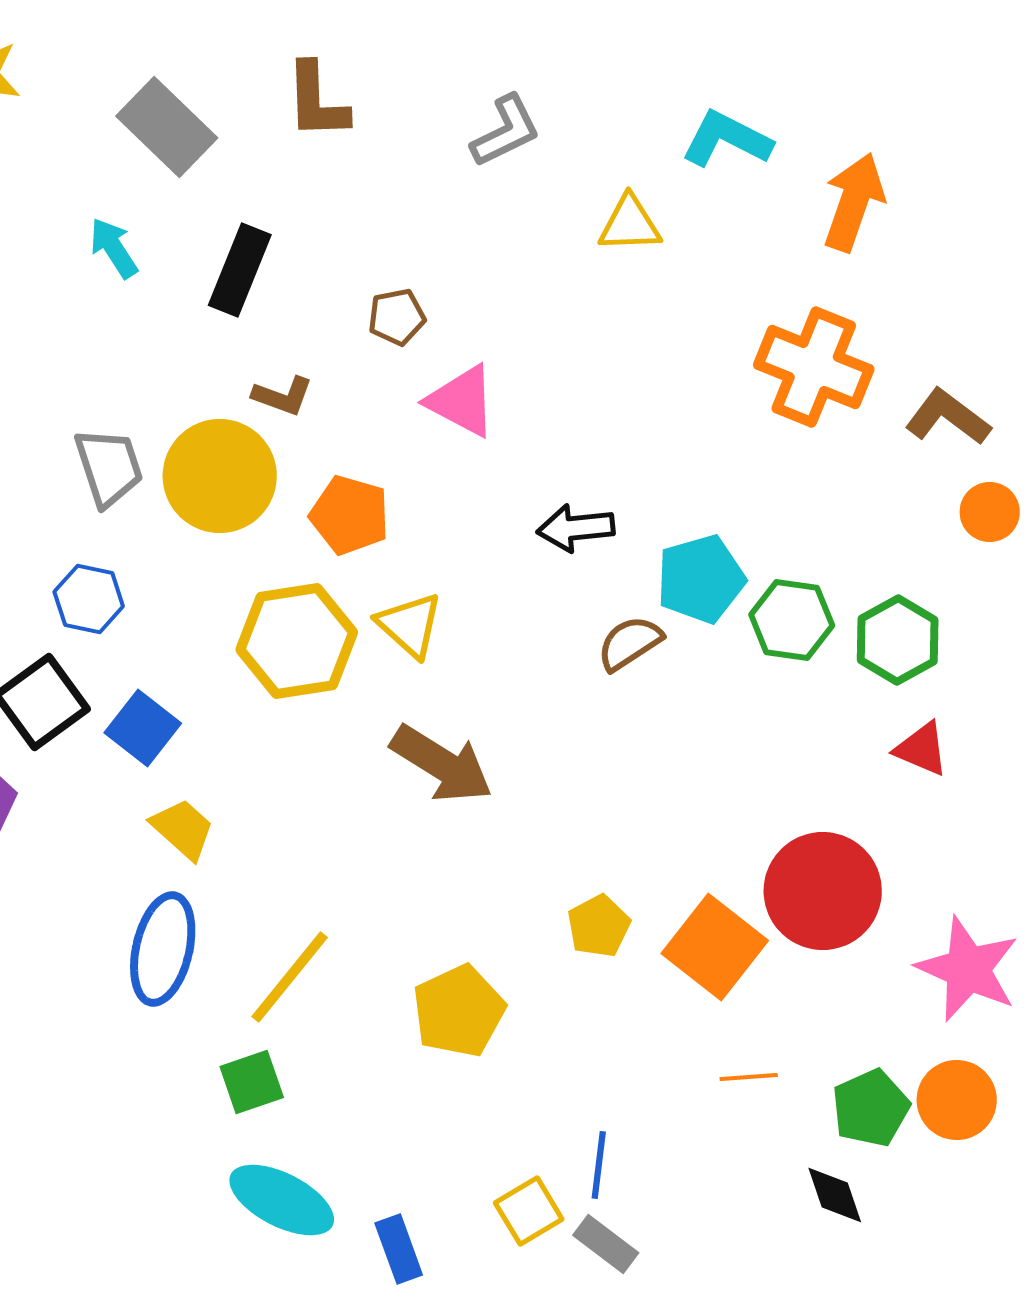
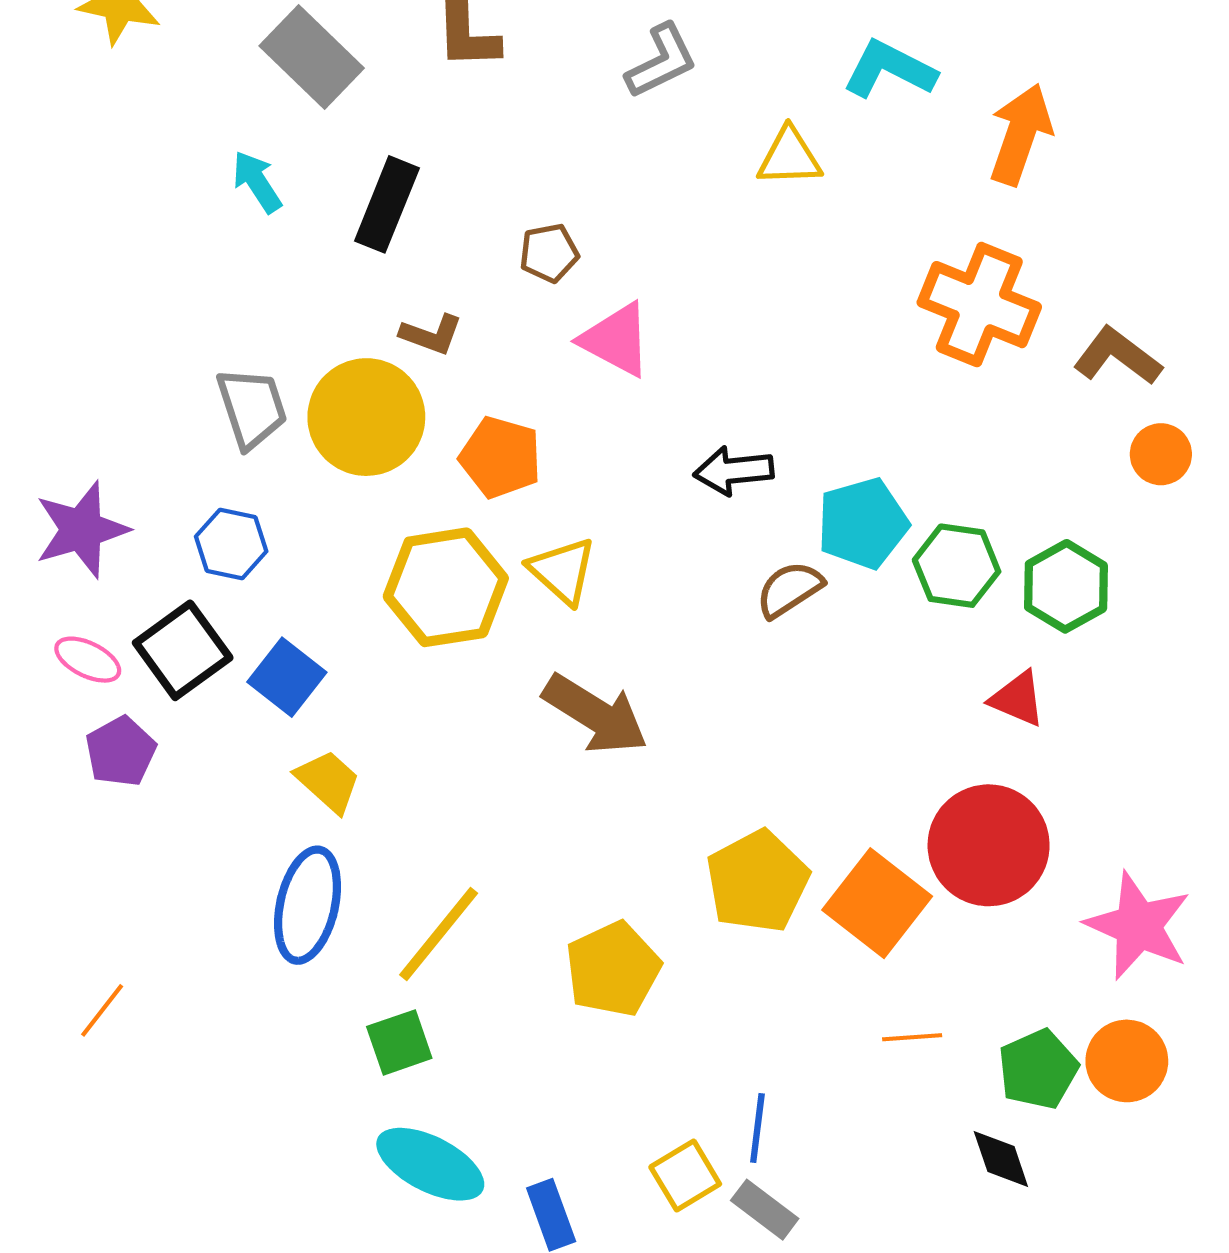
red triangle: (922, 749) -> (1017, 699), moved
yellow pentagon: (599, 926) -> (757, 881), size x1.6

